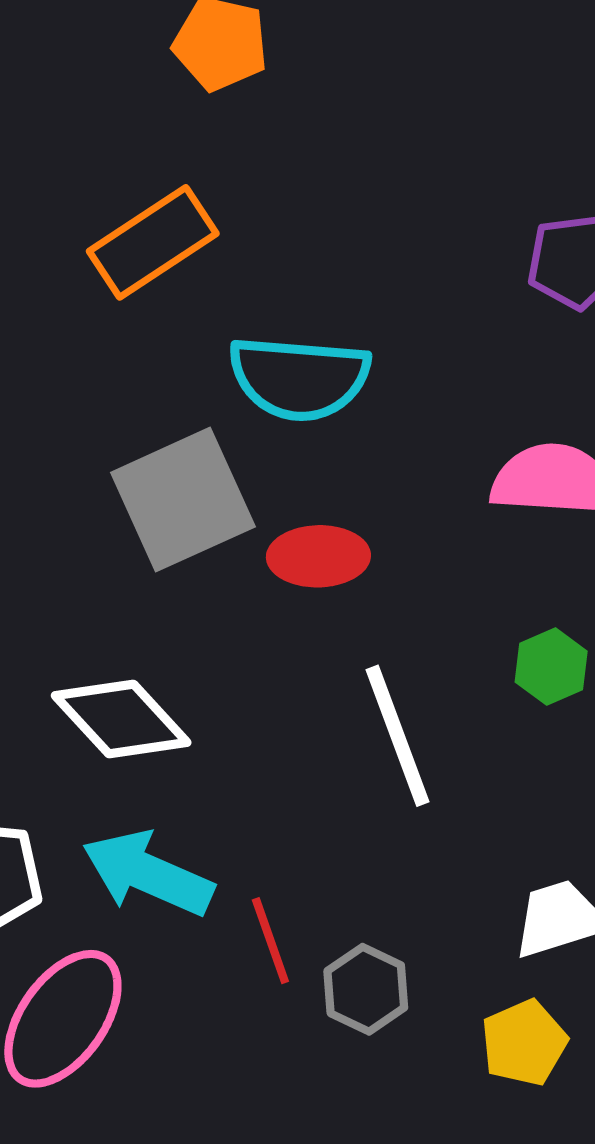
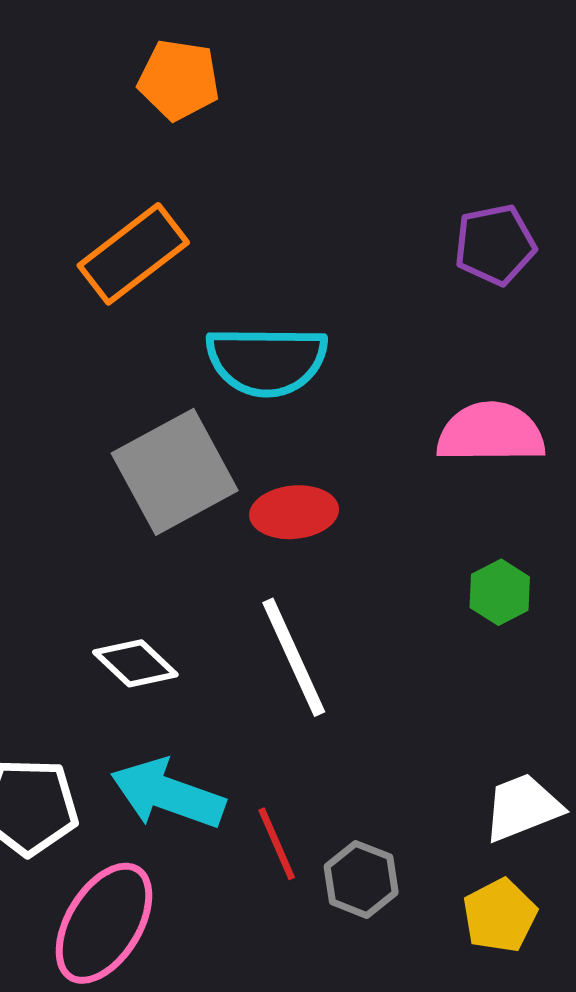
white diamond: (121, 719) -> (135, 663), size x0.7
white line: (397, 736) -> (294, 657), moved

